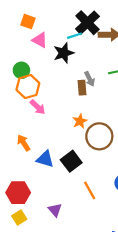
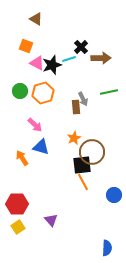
black cross: (87, 23) -> (81, 47), size x0.6
black star: (64, 53) -> (52, 65), moved
orange hexagon: (28, 87) -> (43, 93), moved
blue triangle: (45, 159) -> (41, 147), moved
black square: (71, 161) -> (82, 165), moved, turned 30
orange line: (90, 190) -> (83, 182), moved

